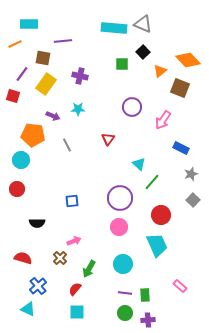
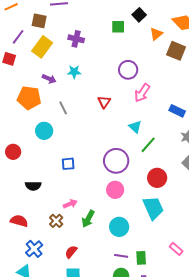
pink arrow: (163, 120) -> (142, 93), moved
cyan circle: (21, 160) -> (44, 131), moved
green arrow: (89, 269) -> (88, 219), moved

